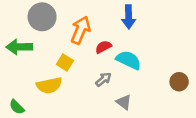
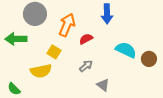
cyan semicircle: (129, 60) -> (126, 50), moved
brown circle: (179, 82) -> (149, 59), moved

